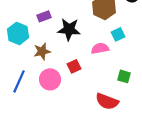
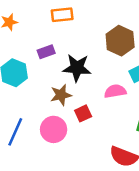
brown star: (42, 51) -> (61, 95), moved

